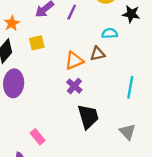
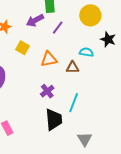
yellow square: (37, 43) -> (23, 48), turned 32
orange triangle: (74, 61) -> (49, 59), moved
cyan line: (130, 87) -> (74, 103), moved

